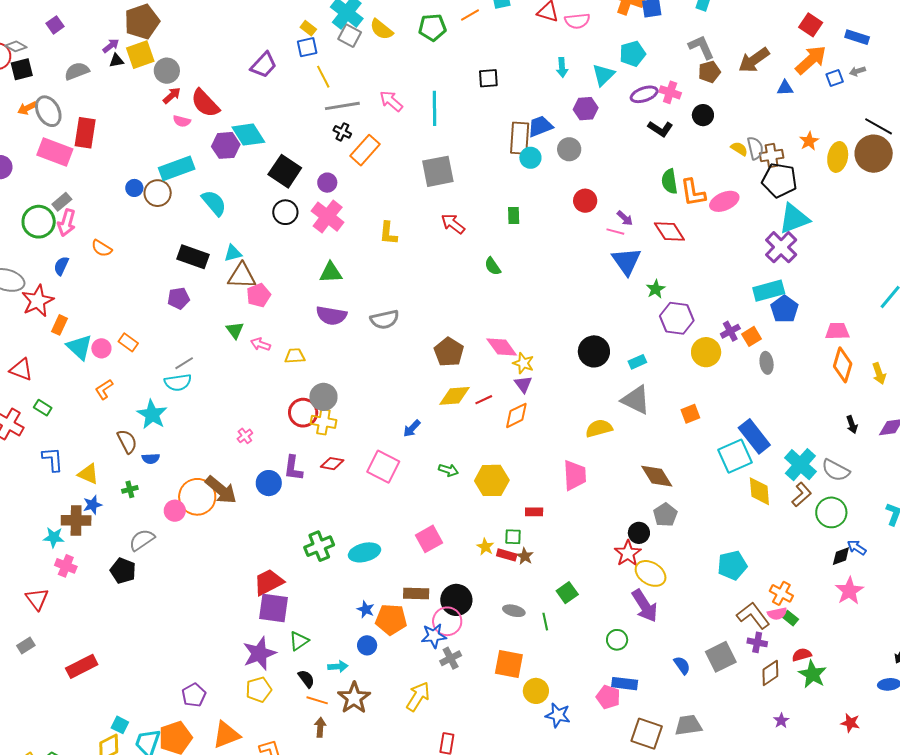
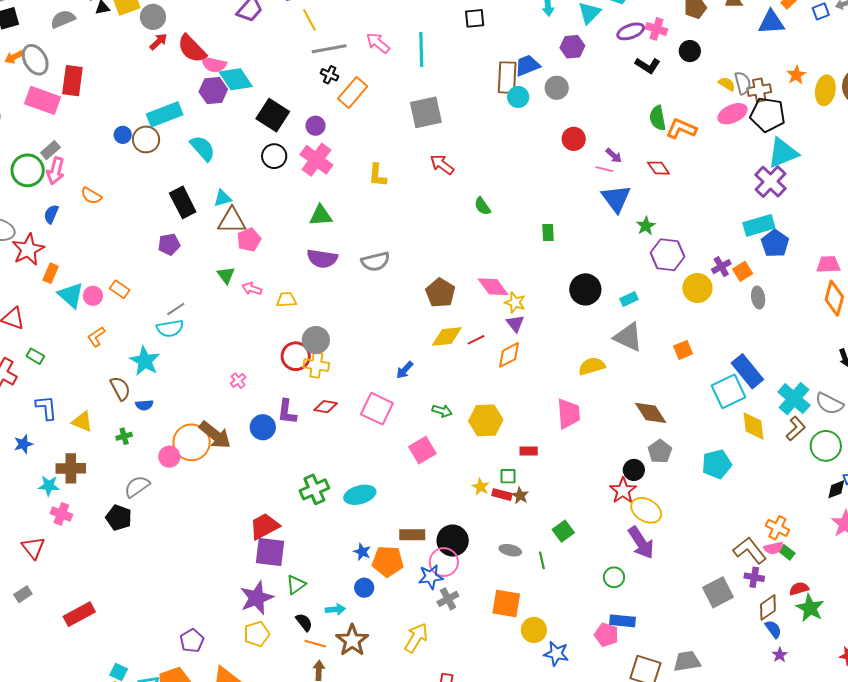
blue triangle: (785, 88) -> (771, 22), size x1.6
pink semicircle: (182, 121) -> (214, 64), moved, size x1.4
orange L-shape: (693, 193) -> (681, 129), turned 124
pink ellipse: (724, 201) -> (732, 114), moved
green rectangle: (514, 215) -> (548, 233), moved
red diamond: (669, 231) -> (659, 168), size x0.7
black rectangle: (193, 257) -> (183, 202), turned 44
blue star: (92, 505) -> (23, 444), moved
pink square: (429, 539) -> (422, 450), moved
cyan pentagon: (732, 565) -> (717, 464), moved
blue semicircle: (682, 665) -> (773, 629), moved

